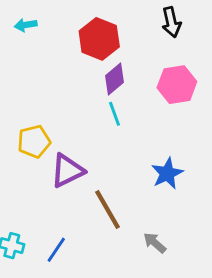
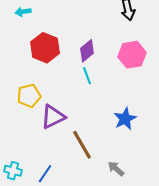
red hexagon: (99, 39) -> (45, 48), moved

